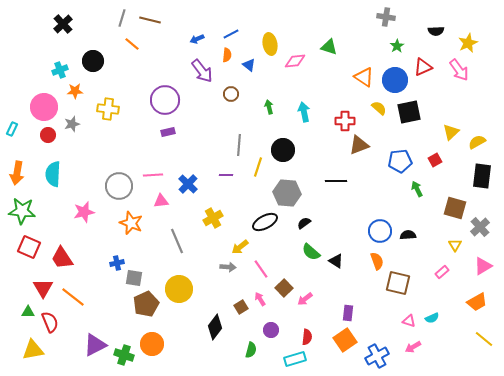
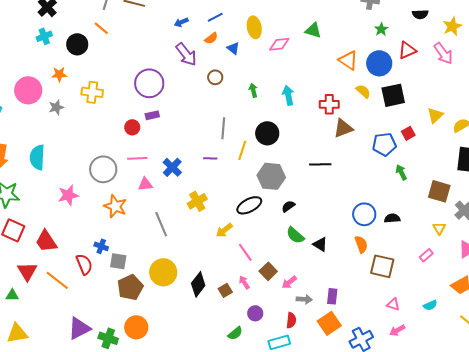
orange line: (132, 44) -> (101, 28), moved
orange semicircle: (227, 55) -> (211, 38), turned 48
cyan cross: (60, 70) -> (44, 36), moved
red circle: (48, 135) -> (132, 127), moved
red square: (435, 160) -> (408, 133), moved
blue cross: (117, 263) -> (101, 246), turned 32
gray arrow: (228, 267) -> (304, 299), moved
cyan semicircle: (432, 318) -> (430, 305), moved
red semicircle: (50, 322) -> (84, 264), moved
black diamond: (215, 327) -> (198, 284), moved
green semicircle: (251, 350) -> (235, 333), turned 35

